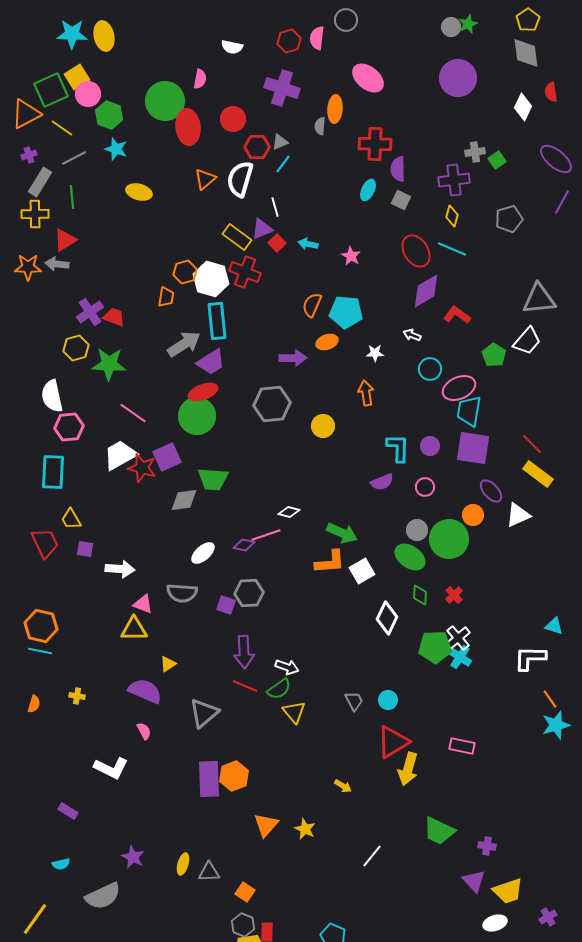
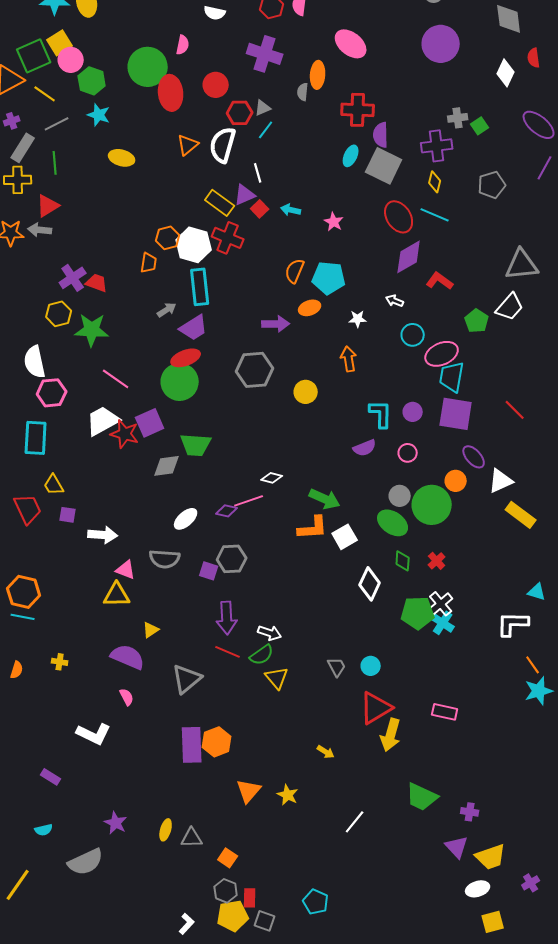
gray square: (401, 200) -> (384, 166), size x1.8
gray arrow: (184, 344) -> (167, 310), size x0.6
yellow rectangle: (538, 474) -> (521, 515), moved

